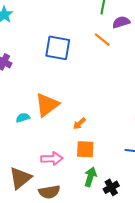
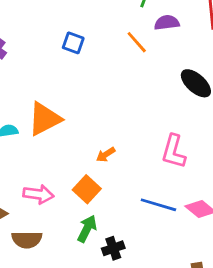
blue square: (58, 48) -> (73, 43), size x0.6
orange arrow: (79, 124) -> (106, 155), moved
orange square: (85, 149) -> (87, 189), turned 30

